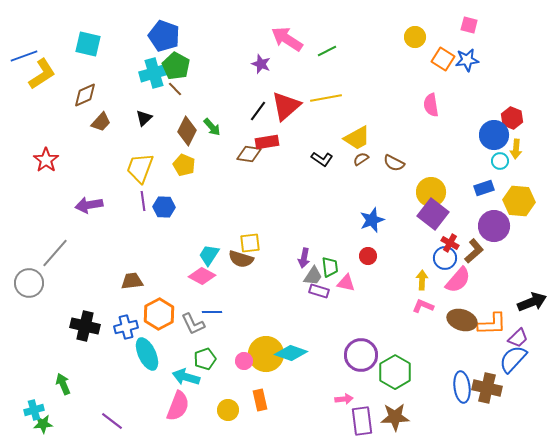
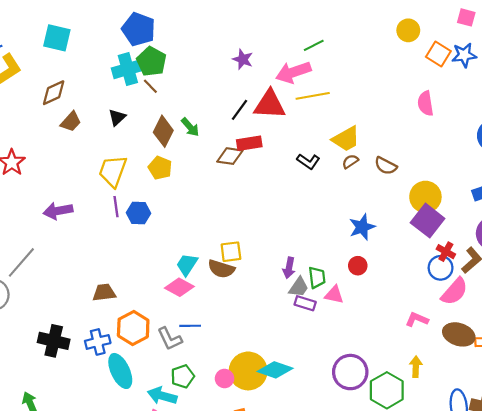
pink arrow: (287, 39) -> (293, 72), moved, turned -52
red triangle: (286, 106) -> (270, 104), turned 44
yellow arrow: (422, 280) -> (416, 367), moved

